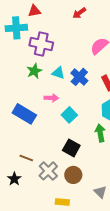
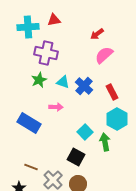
red triangle: (34, 11) -> (54, 20), moved
red arrow: (79, 13) -> (97, 34), moved
cyan cross: (16, 28) -> (28, 27), moved
cyan square: (69, 115) -> (85, 132), moved

